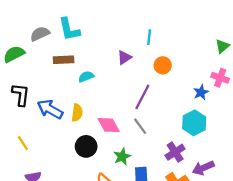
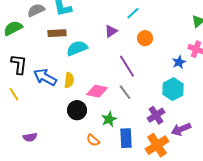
cyan line: (149, 37) -> (133, 13), turned 40
cyan semicircle: (86, 77) -> (77, 48), size x1.5
purple line: (142, 97) -> (127, 66), turned -60
pink diamond: (109, 125) -> (97, 91), turned -50
yellow line: (23, 143) -> (14, 94), moved

